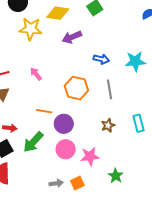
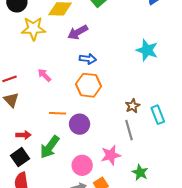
blue arrow: (101, 59) -> (88, 59), moved
cyan star: (135, 61) -> (147, 50), turned 30
gray line: (110, 89) -> (129, 130), moved
brown star: (108, 125) -> (133, 106), moved
pink circle: (66, 149) -> (82, 165), moved

